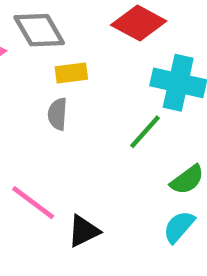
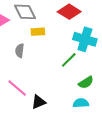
gray semicircle: (58, 114) -> (20, 51), moved
cyan semicircle: (179, 227) -> (81, 103), turned 42

